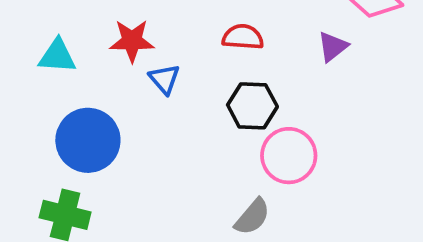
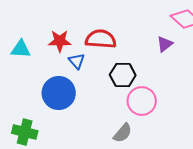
red semicircle: (243, 37) -> (101, 39), moved, size x1.4
blue circle: (88, 140) -> (59, 93), moved

